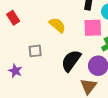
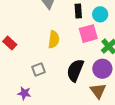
yellow semicircle: (57, 25) -> (54, 40), turned 72

